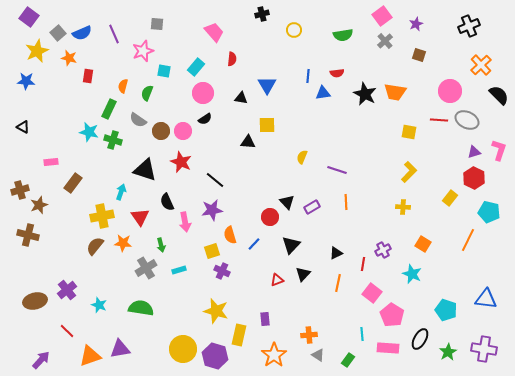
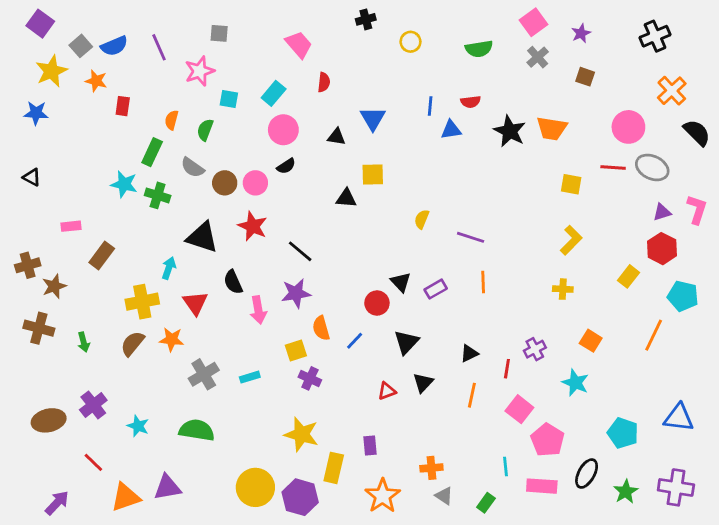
green arrow: (161, 245) -> (84, 342), moved

